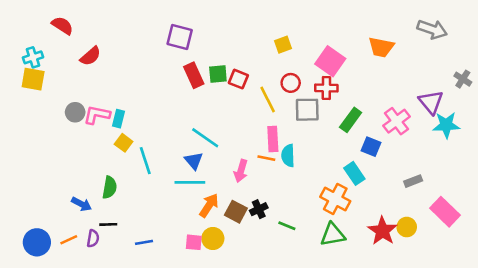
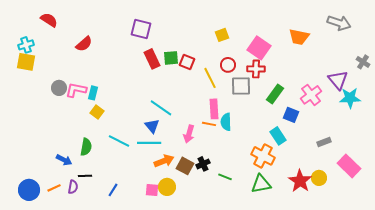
red semicircle: (90, 56) -> (84, 44), moved
cyan line: (145, 161) -> (119, 141), moved, turned -45
orange arrow: (209, 205) -> (164, 161), turned 36
blue line: (144, 242) -> (113, 190), turned -48

